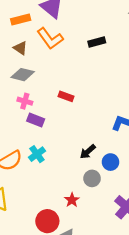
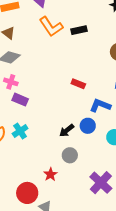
orange L-shape: (50, 39) -> (51, 27), moved
red rectangle: (66, 96) -> (78, 84), moved
blue circle: (110, 162) -> (88, 126), moved

